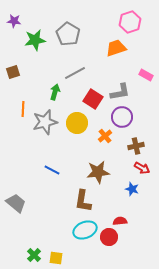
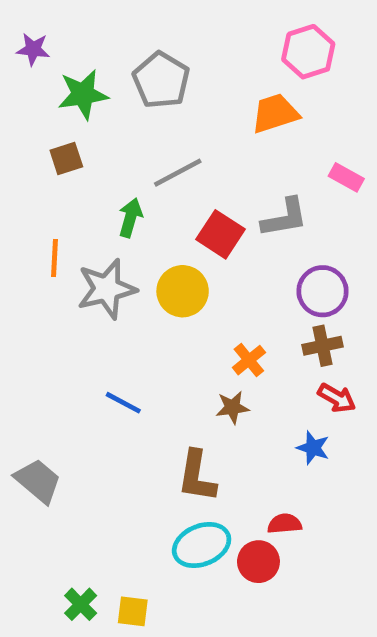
brown square: (13, 72) -> (66, 158), moved
purple circle: (122, 117) -> (323, 291), moved
orange cross: (105, 136) -> (249, 360), moved
brown star: (98, 172) -> (232, 407), size x0.6

